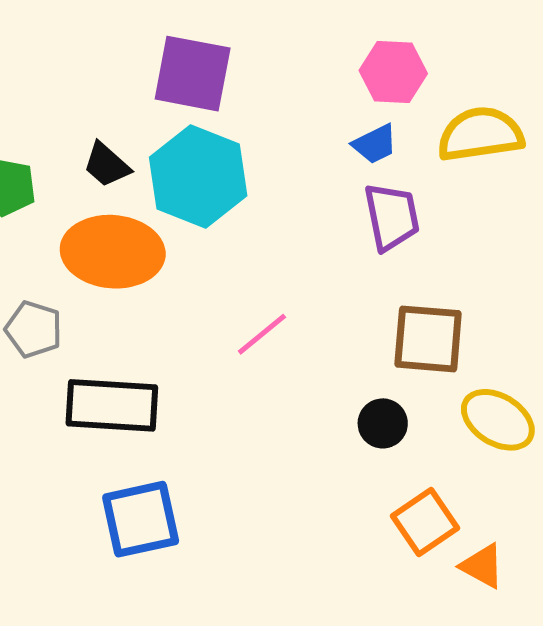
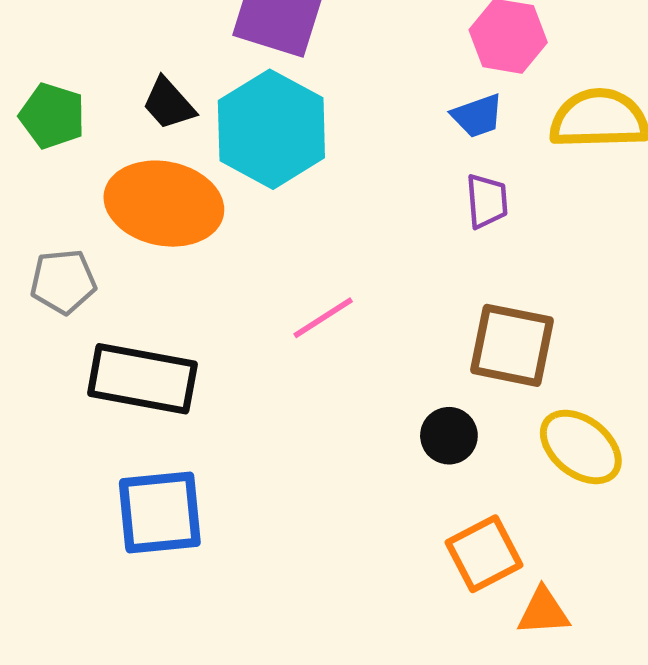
purple trapezoid: (392, 217) -> (487, 201), size x0.7
gray pentagon: (34, 329) -> (63, 282), turned -30
orange triangle: (482, 566) -> (543, 611), turned -39

